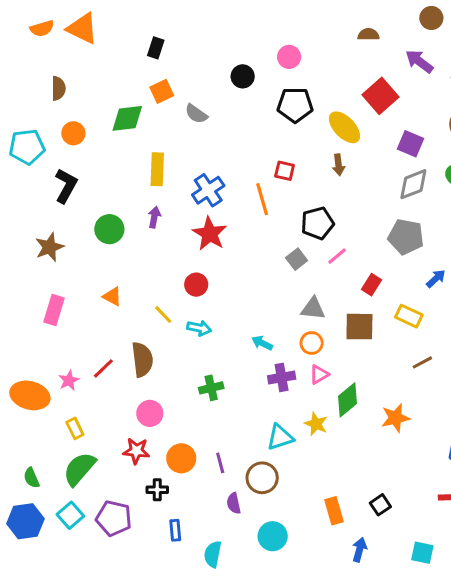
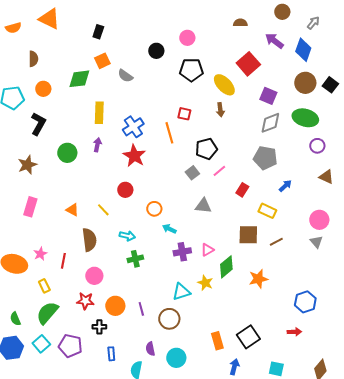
orange semicircle: (42, 28) -> (13, 28), moved
orange triangle: (112, 297) -> (72, 210), moved
brown square: (359, 327) -> (248, 235), moved
cyan arrow: (199, 328) -> (127, 236), moved
orange circle: (312, 343) -> (154, 209), moved
red line: (103, 368) -> (63, 261), moved, turned -35
purple semicircle: (234, 503) -> (150, 349), moved
black square: (380, 505) -> (248, 337), size x1.6

